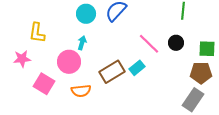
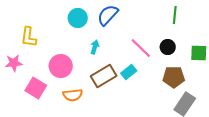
cyan arrow: (82, 43) -> (95, 47), moved
brown pentagon: (201, 73) -> (174, 77), moved

